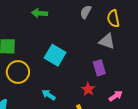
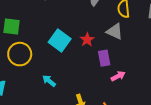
red star: (88, 89) -> (87, 40), moved
pink arrow: (116, 96) -> (118, 76), moved

